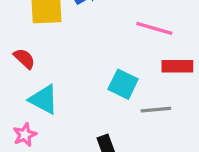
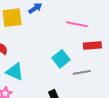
cyan square: (123, 84) -> (61, 59), turned 30

